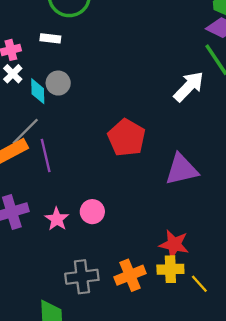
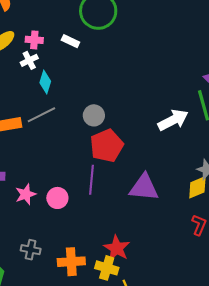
gray circle: (58, 83) -> (94, 115), moved
gray line: (25, 131) -> (41, 115), moved
purple line: (46, 155) -> (91, 180), moved
gray cross: (82, 277) -> (31, 250), size x0.7

